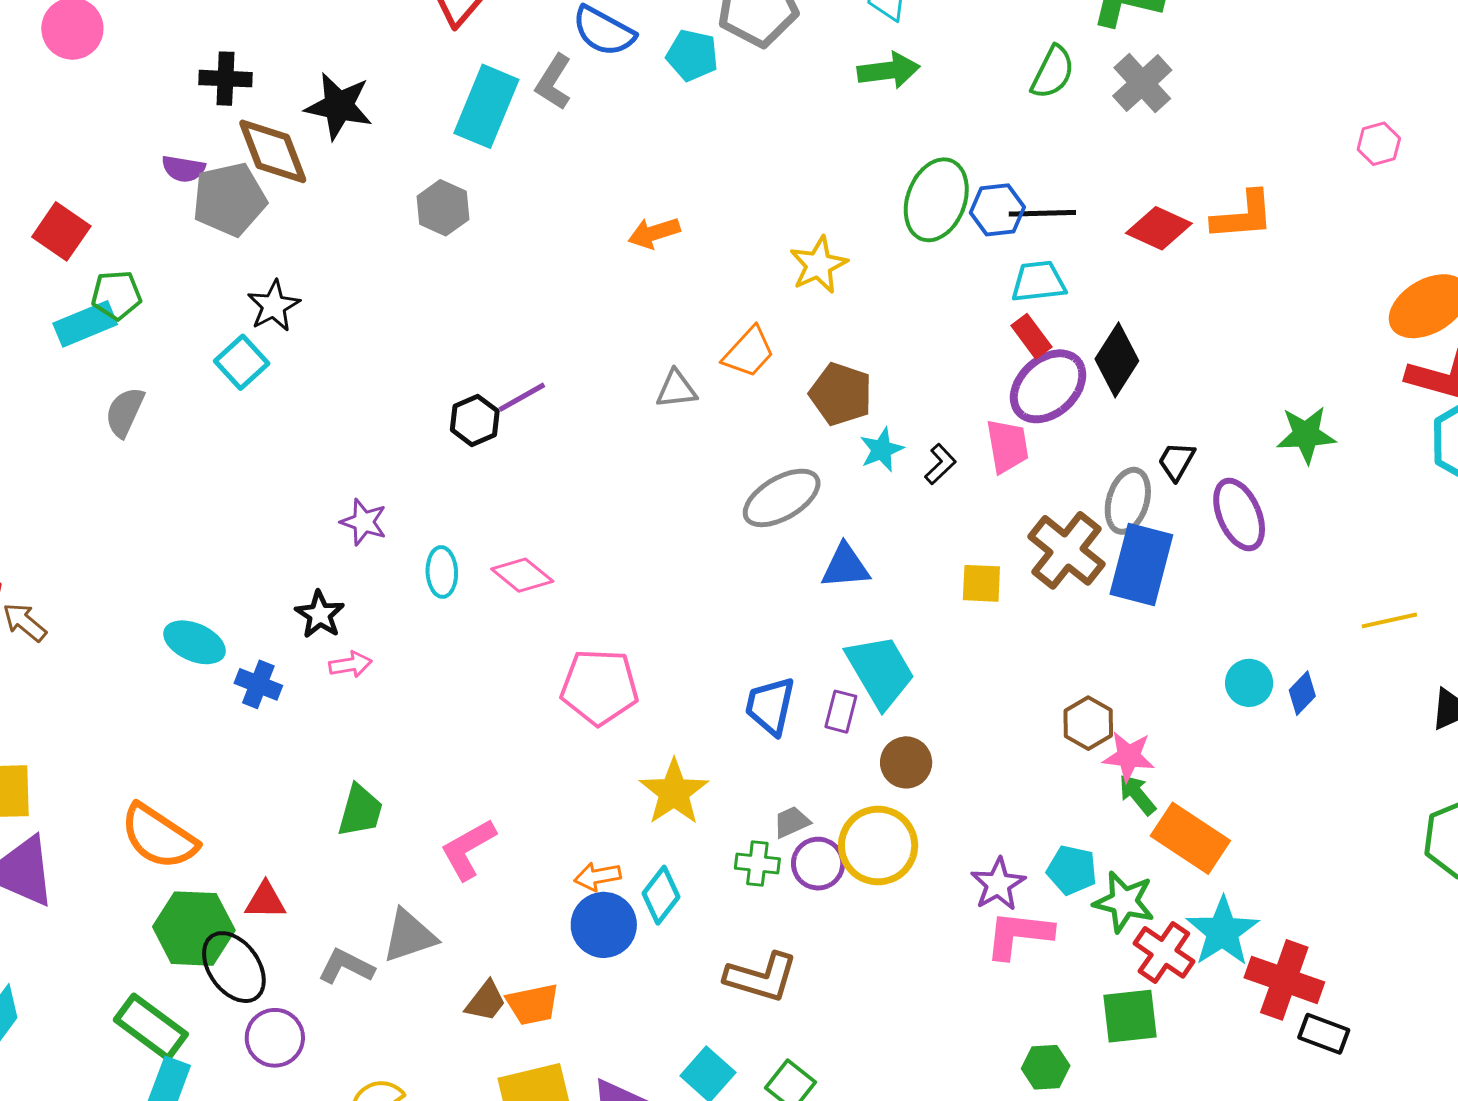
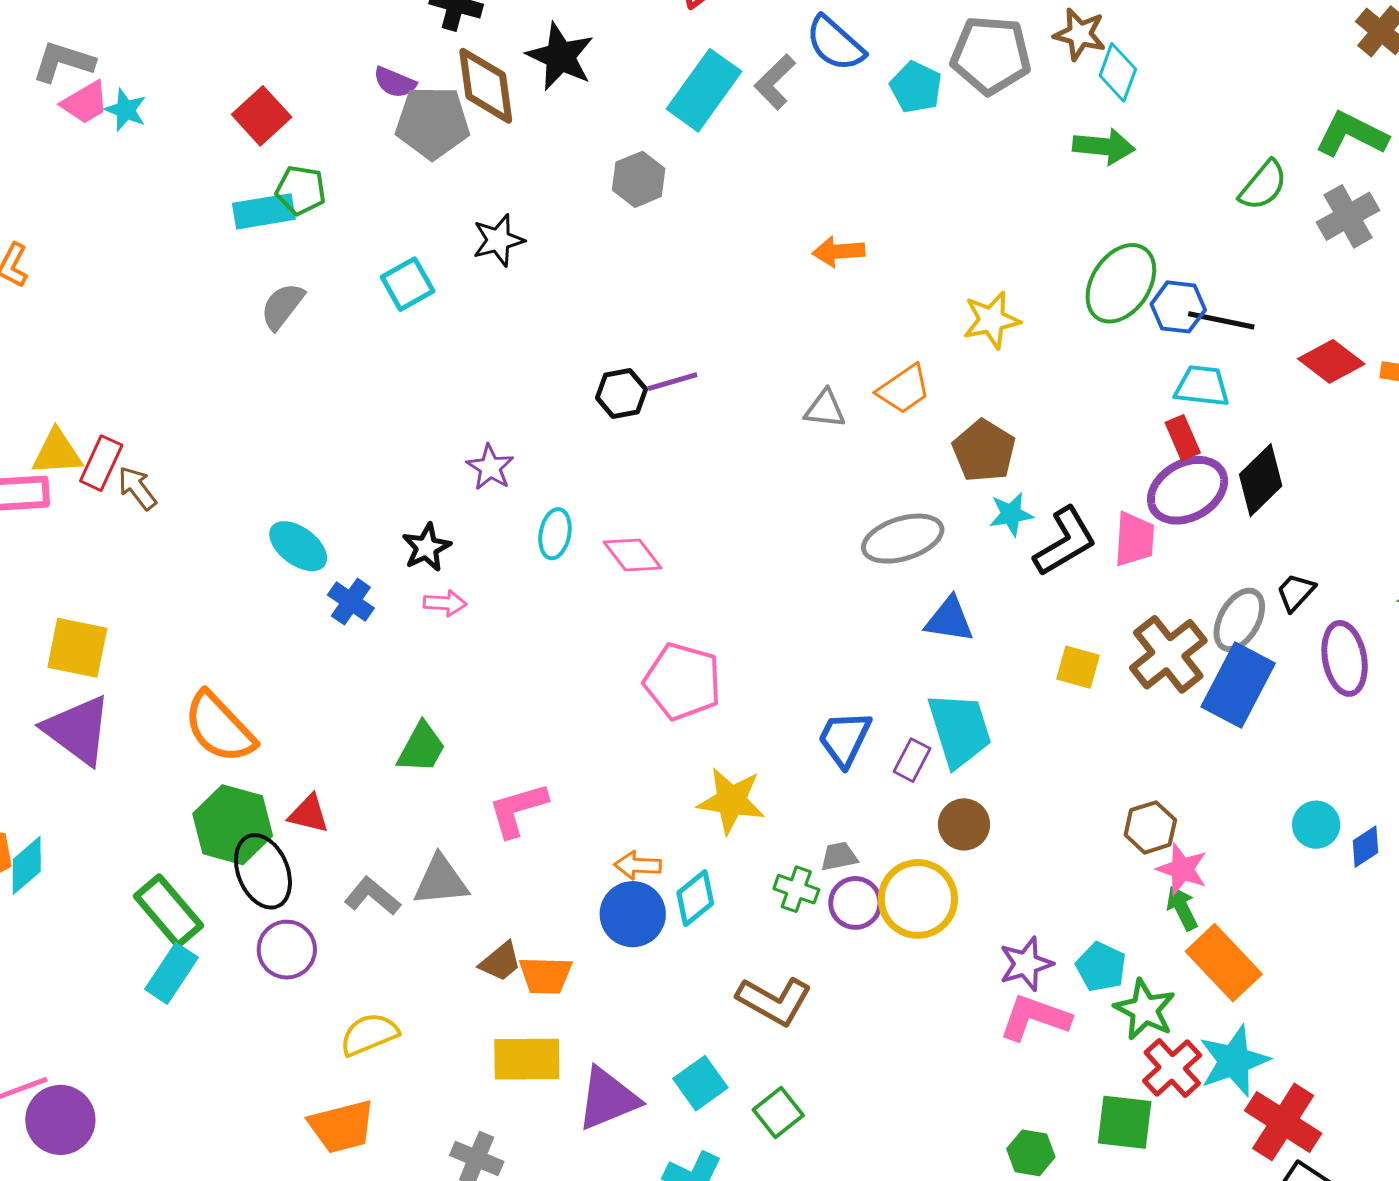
black star: (274, 306) -> (498, 240), moved
black L-shape: (940, 464) -> (1065, 542), size x1.8
yellow star: (674, 792) -> (731, 801), turned 30

